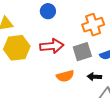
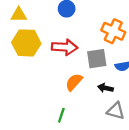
orange cross: (93, 25) -> (113, 31), turned 35
orange semicircle: (65, 76) -> (74, 82), turned 138

